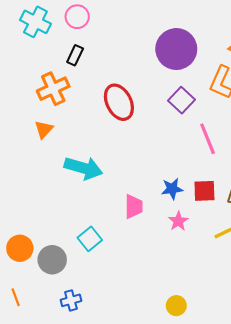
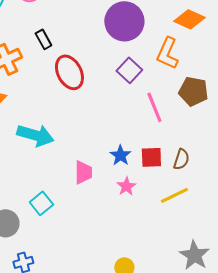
black rectangle: (75, 55) -> (43, 39), moved, turned -54
blue star: (172, 189) -> (120, 155), turned -30

